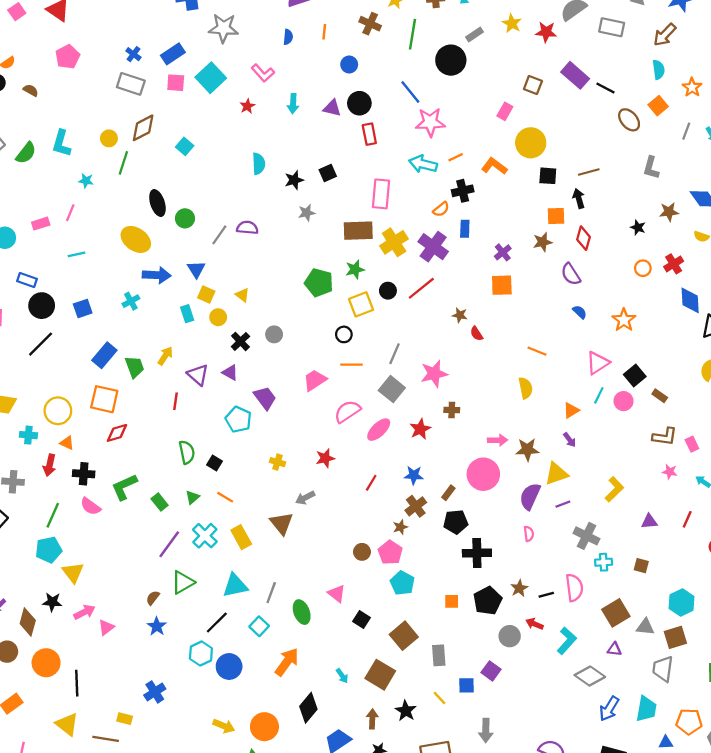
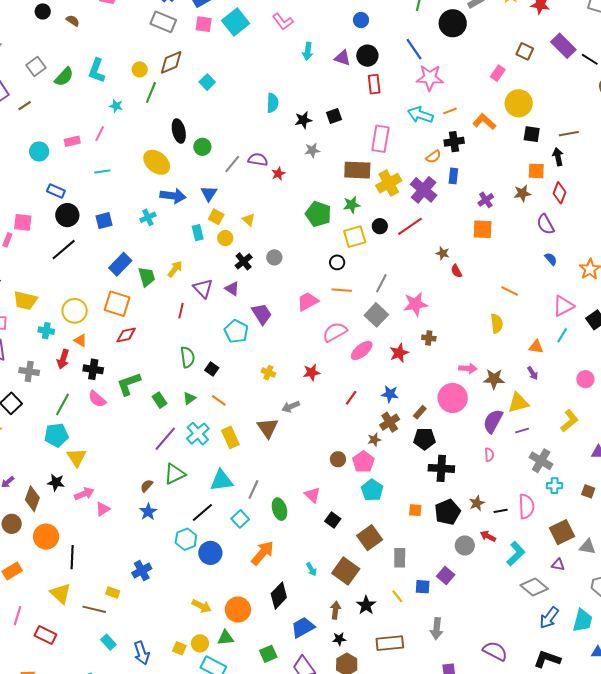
red star: (247, 106) -> (278, 174), moved
pink circle: (624, 401) -> (585, 379), moved
orange triangle: (571, 410) -> (536, 347), turned 35

